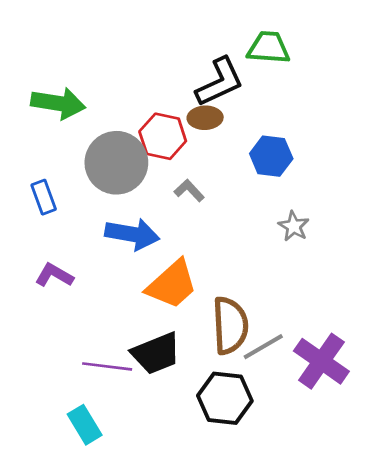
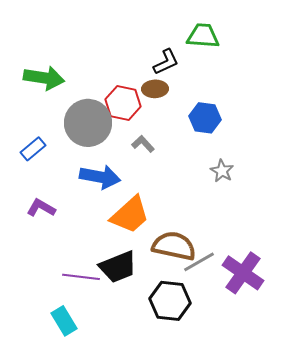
black L-shape: (220, 82) -> (166, 62), size x0.7
blue rectangle: (44, 197) -> (33, 149), turned 70
brown semicircle: (230, 325) -> (174, 246), turned -75

